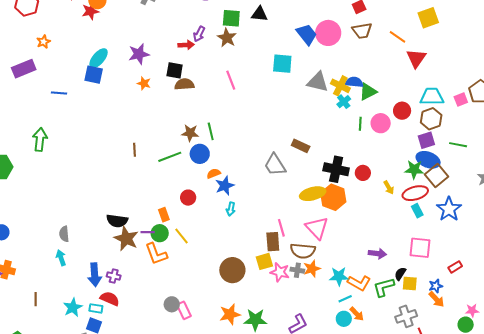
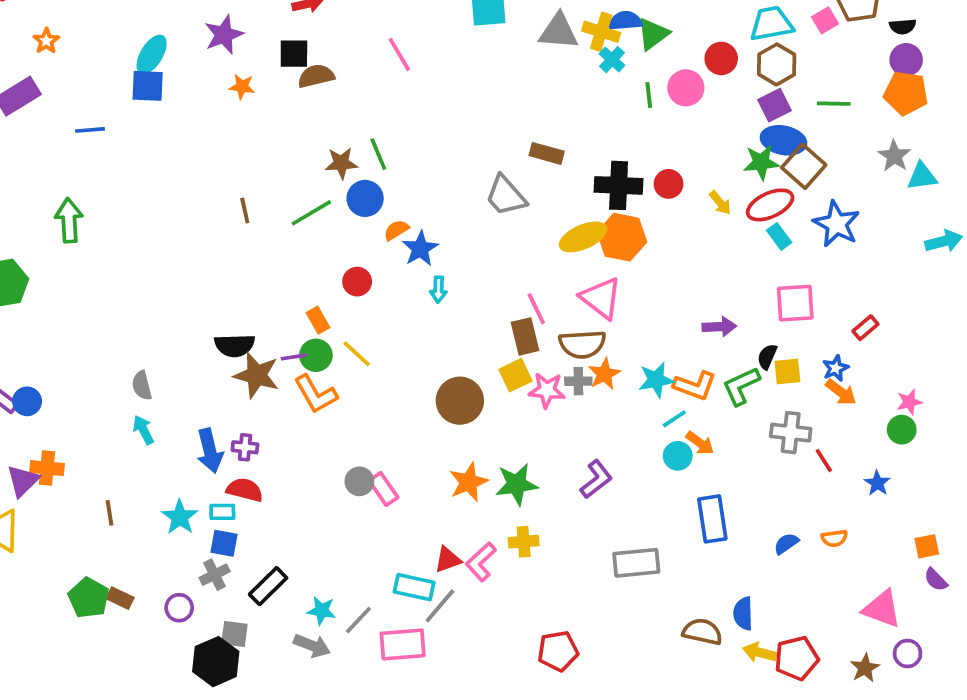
gray cross: (406, 316) -> (791, 433), turned 35

